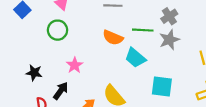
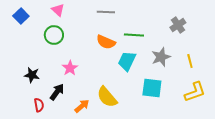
gray cross: (169, 16) -> (178, 25), moved
gray star: (169, 40) -> (161, 57), moved
cyan trapezoid: (135, 58) -> (127, 61), turned 75

